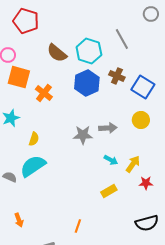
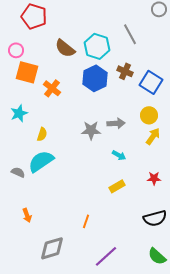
yellow arrow: (133, 164) -> (153, 136), moved

